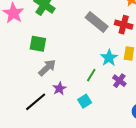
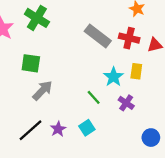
green line: (91, 75) -> (94, 97), turned -72
purple star: (59, 88) -> (58, 129), moved

